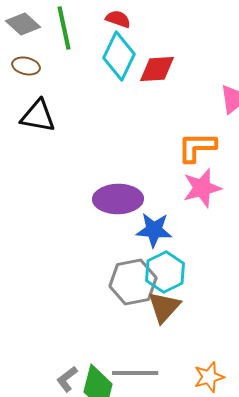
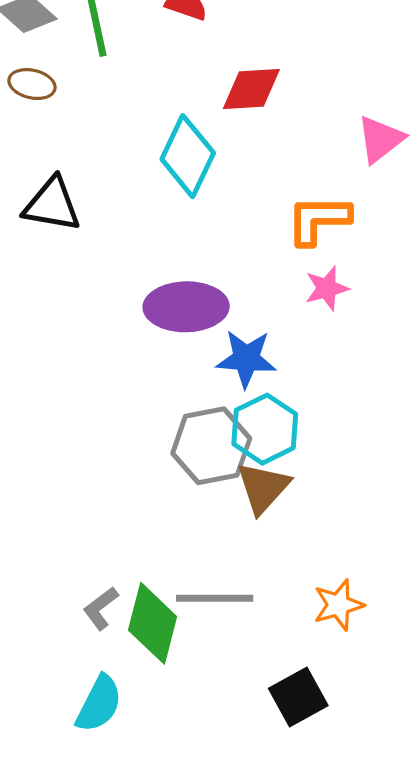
cyan diamond: (119, 56) -> (188, 156), moved
black triangle: (38, 116) -> (52, 205), moved
pink star: (202, 188) -> (327, 288), size x0.7

